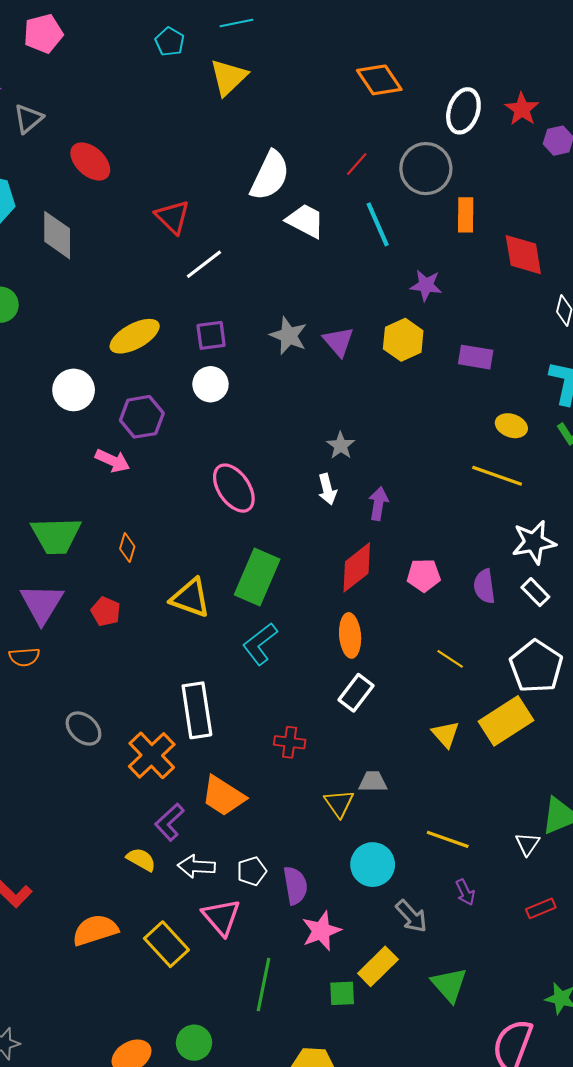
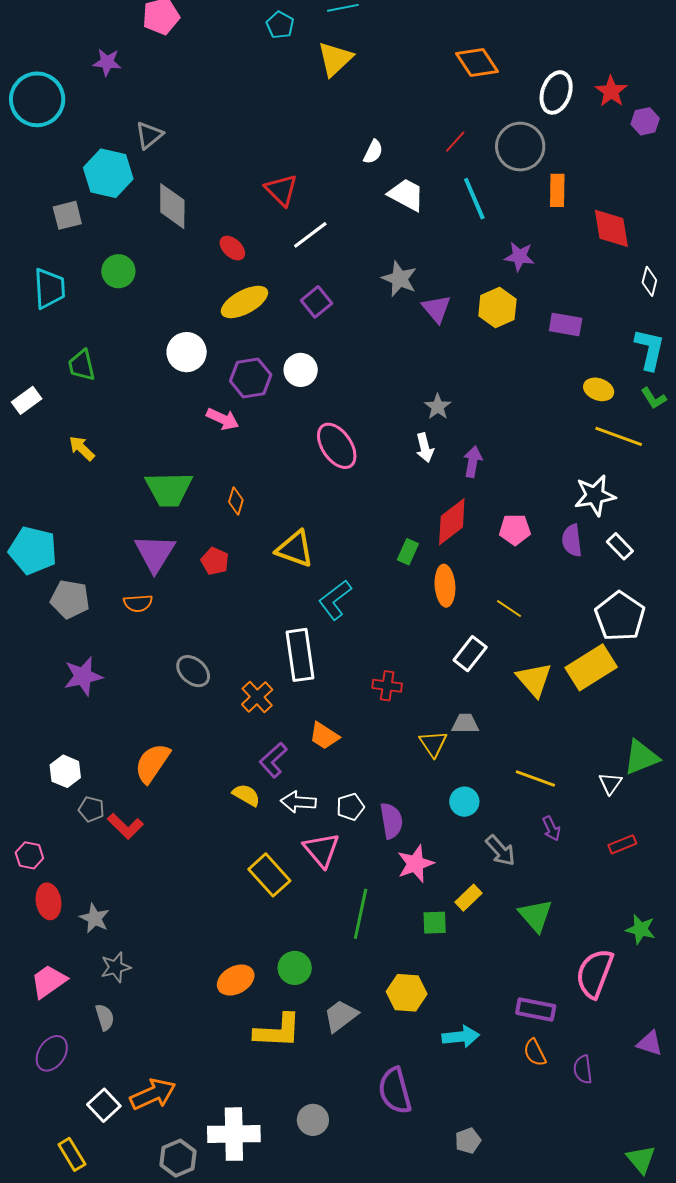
gray triangle: (28, 119) -> (149, 135), moved
red ellipse: (90, 161) -> (232, 248), moved, size x0.7
white semicircle: (270, 176) -> (373, 152), size x0.5
purple square: (211, 335) -> (316, 302), turned -32
gray star: (289, 336) -> (399, 279), moved
white circle: (210, 384) -> (301, 370), moved
yellow line: (497, 476) -> (619, 436), moved
white star: (534, 542) -> (595, 495), moved
green rectangle: (257, 577) -> (408, 552), moved, size x0.5
cyan L-shape: (260, 644) -> (335, 600), moved
yellow line: (450, 659) -> (509, 609), moved
white rectangle: (356, 693) -> (470, 654), moved
yellow triangle: (446, 734) -> (534, 679), size x1.4
orange cross: (152, 755) -> (257, 697), size x0.7
orange trapezoid: (223, 796) -> (324, 736), size x0.7
cyan circle: (373, 865) -> (464, 802), size x0.7
orange semicircle: (95, 930) -> (152, 763), moved, turned -39
yellow rectangle: (378, 966) -> (469, 898), size x0.7

